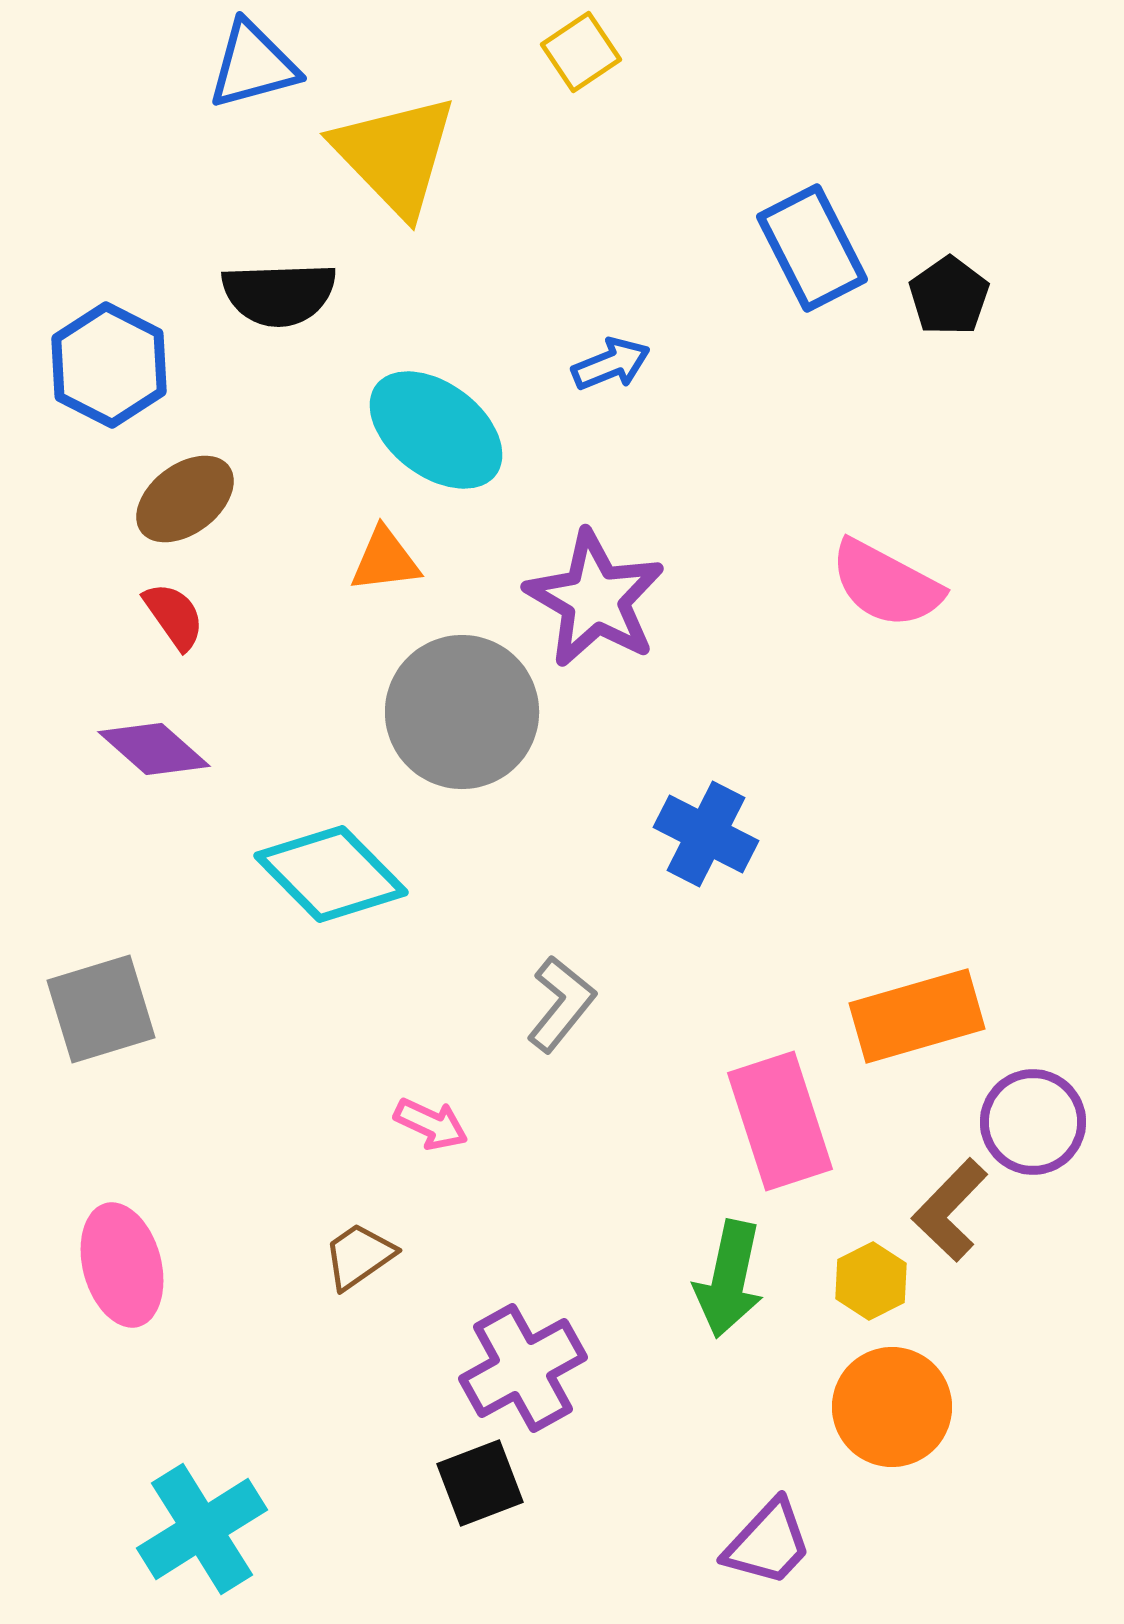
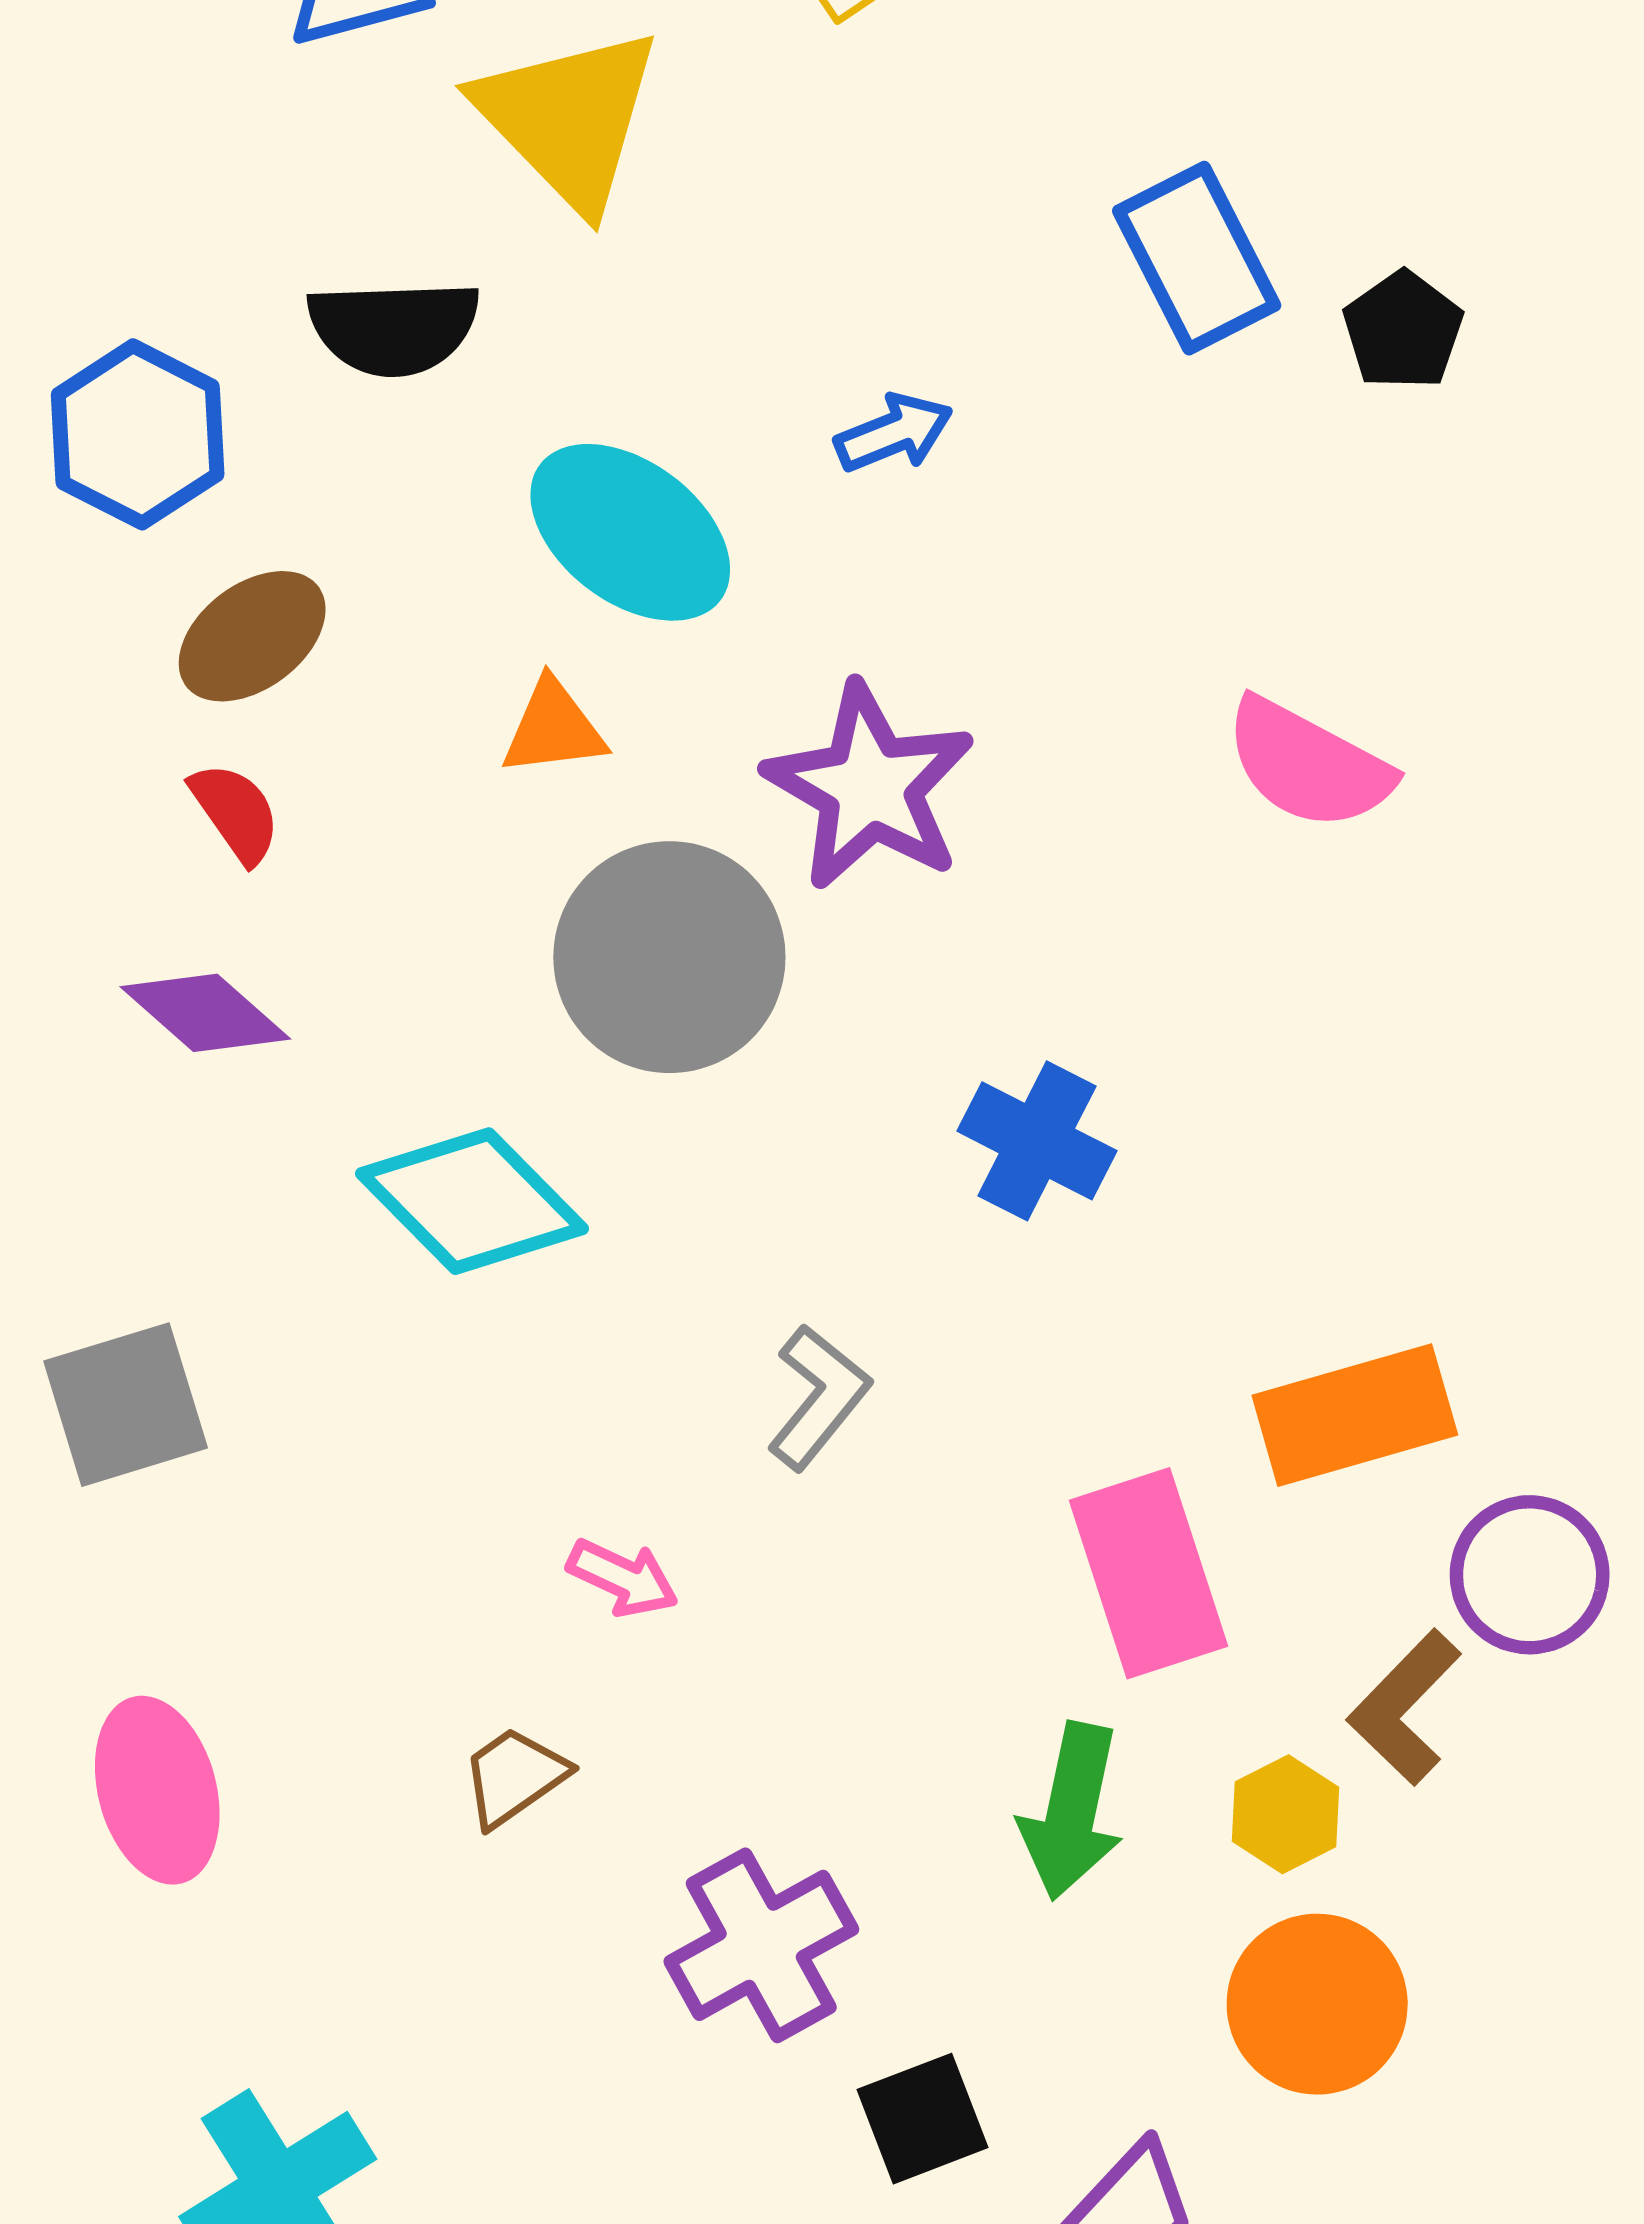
black square: (480, 1483) -> (922, 2119), moved

